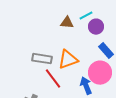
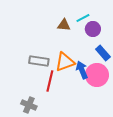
red line: (53, 79) -> (50, 81), turned 50
blue arrow: (86, 86) -> (82, 70), moved

